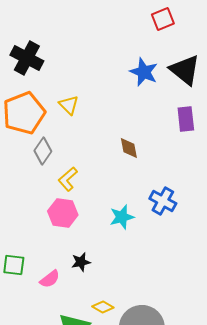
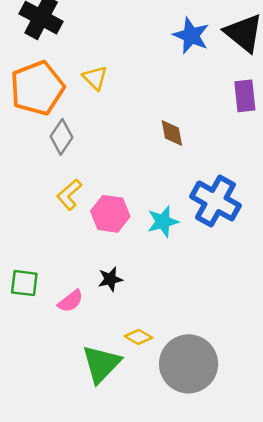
yellow L-shape: (68, 179) -> (69, 195), moved
blue cross: (163, 201) -> (215, 201), size x1.4
pink hexagon: (63, 213) -> (110, 214), moved

